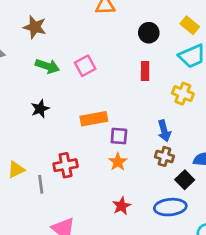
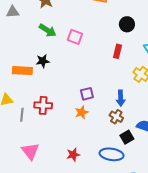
pink square: (85, 66) -> (75, 37), turned 35
black star: (40, 109) -> (43, 61), moved
orange rectangle: (94, 119) -> (22, 71), moved
purple square: (119, 136) -> (87, 94), turned -32
red star: (122, 206) -> (73, 155), moved

